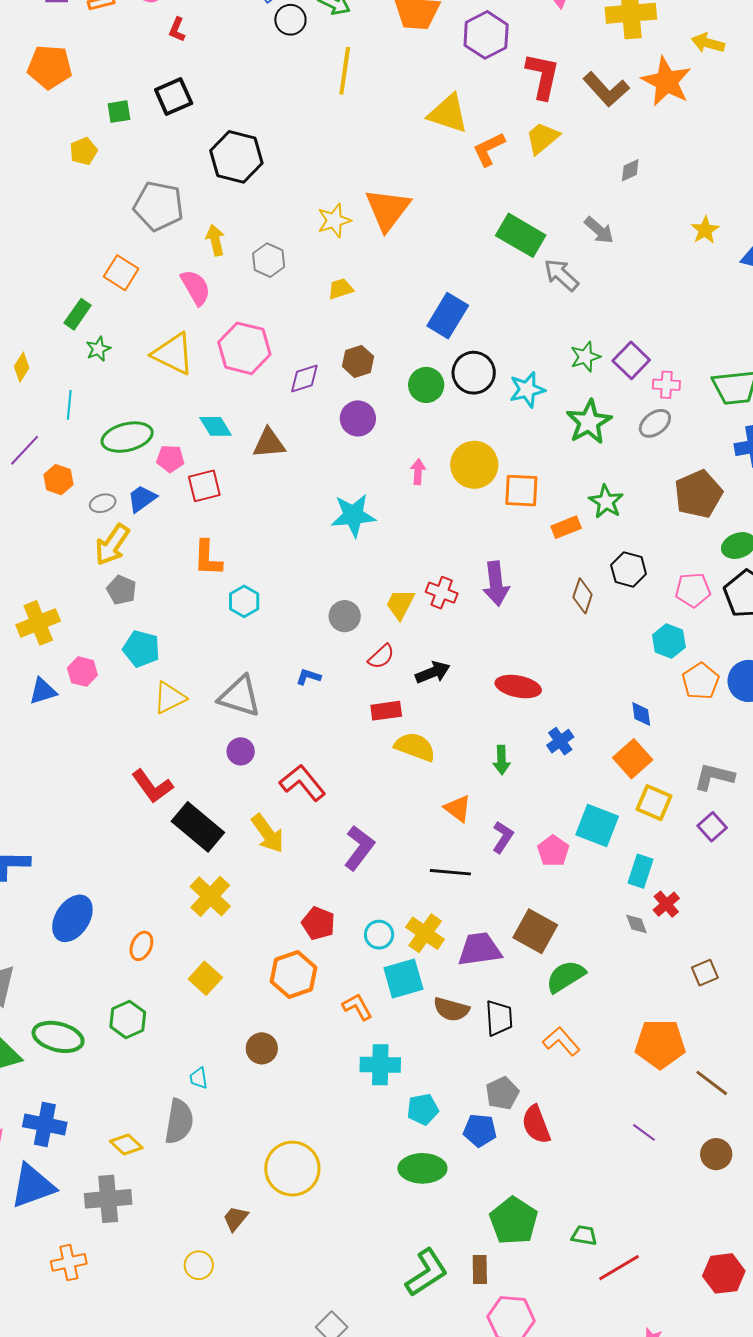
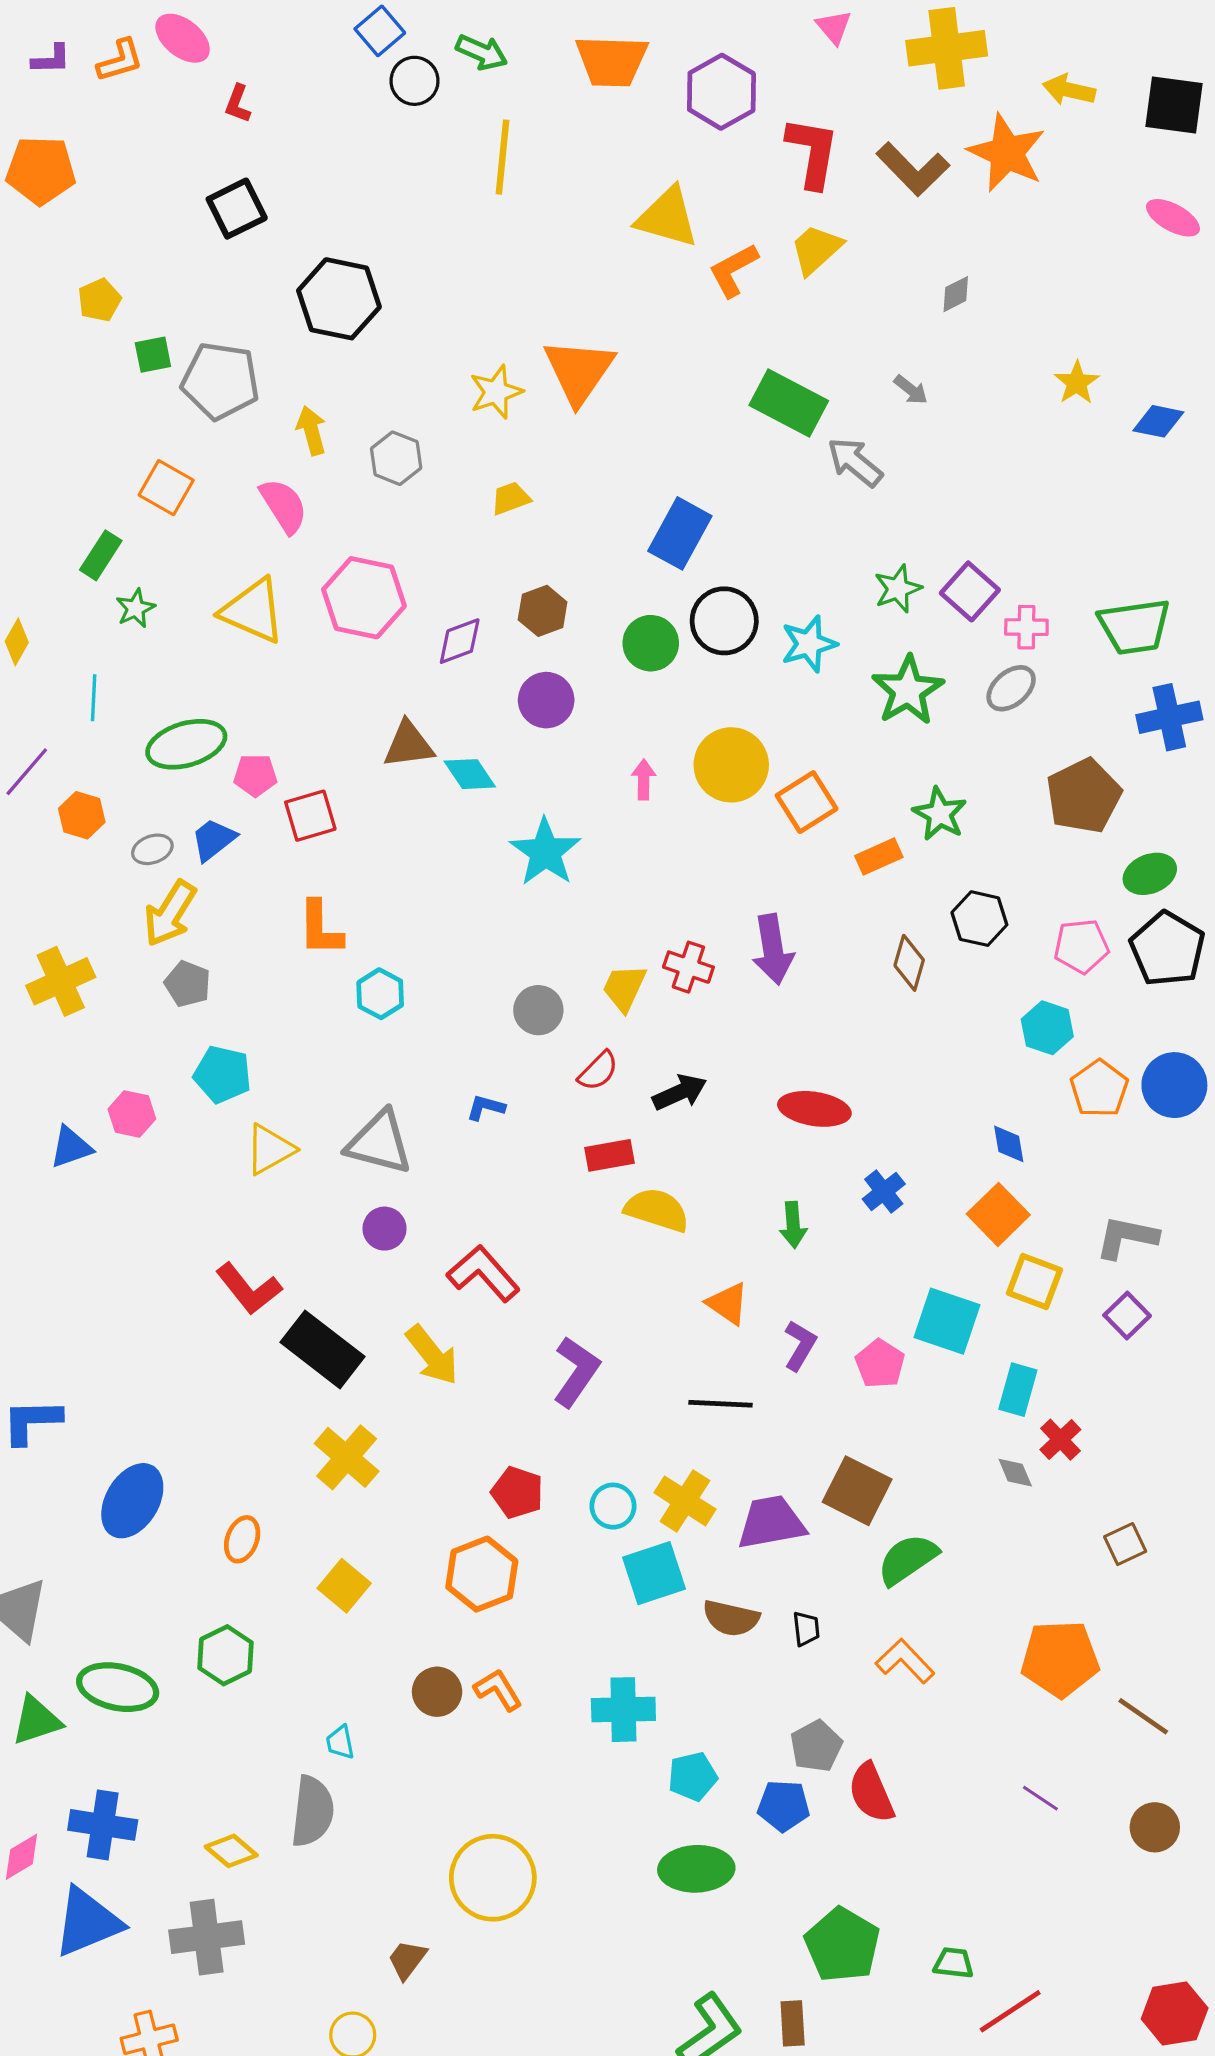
green square: (119, 112) -> (153, 355), moved
gray arrow: (599, 230) -> (911, 390), size x0.7
cyan diamond: (216, 426) -> (470, 774), moved
orange square: (521, 491) -> (807, 802), turned -33
cyan star: (353, 515) -> (545, 852), turned -30
yellow cross: (38, 623) -> (61, 981), moved
orange L-shape: (357, 1007) -> (498, 1690), moved
black trapezoid: (499, 1018) -> (806, 1629), size x0.6

